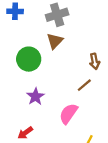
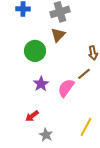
pink semicircle: (68, 114) -> (66, 88), moved

